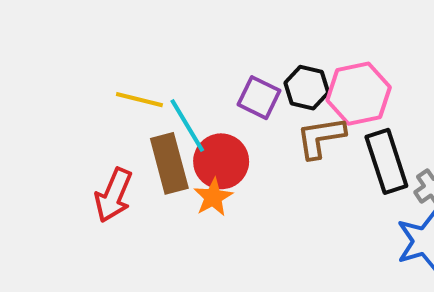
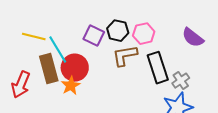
pink hexagon: (359, 94) -> (144, 34), size x0.7

